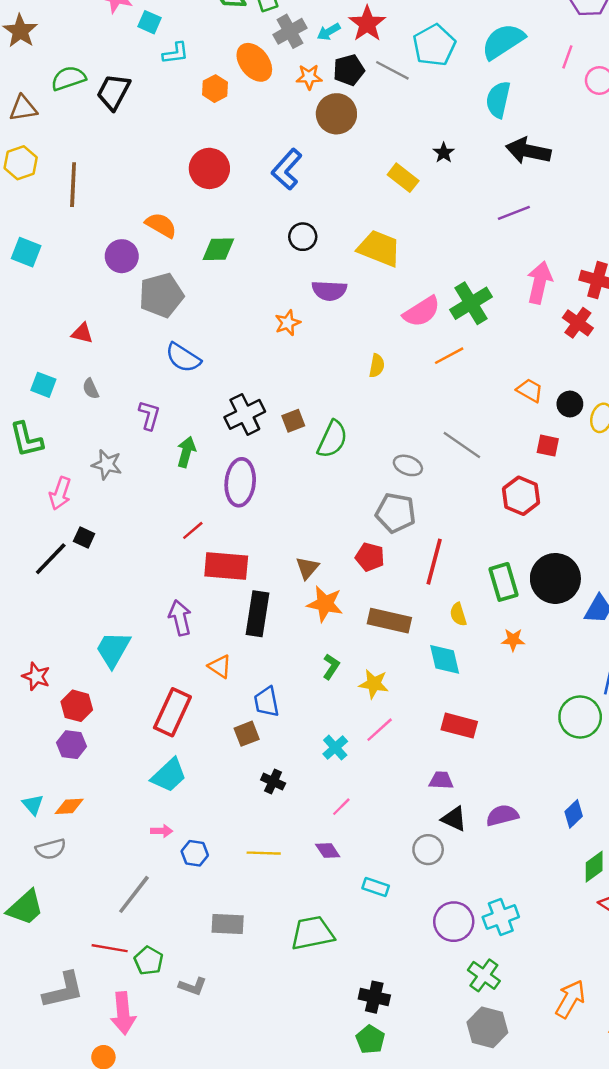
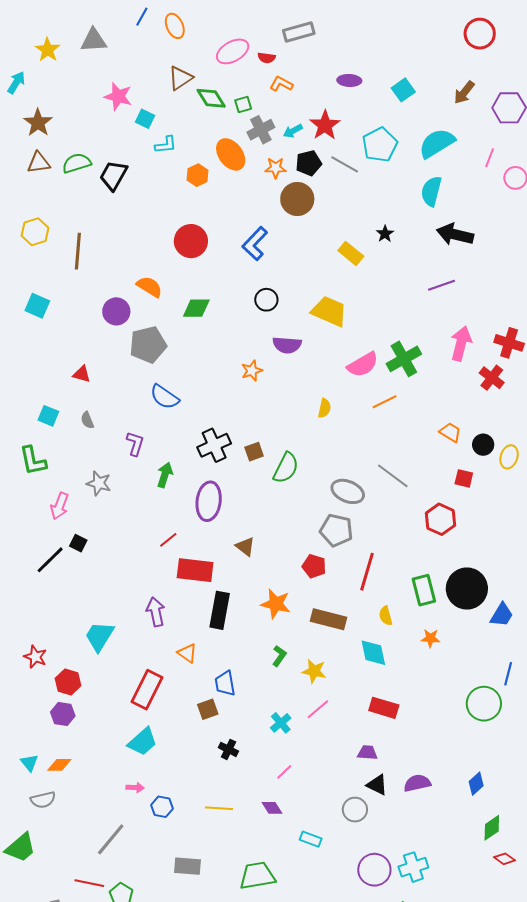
brown triangle: (23, 108) -> (39, 163), moved
gray ellipse: (408, 465) -> (348, 491), size x1.4
brown triangle: (307, 568) -> (245, 547), moved, turned -35

